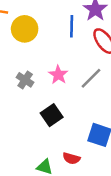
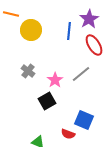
pink star: (58, 75) -> (55, 80), moved
red semicircle: (71, 158) -> (68, 134), moved

